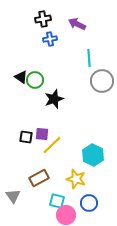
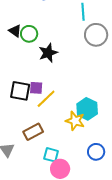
black square: (26, 137) -> (20, 91), size x1.5
yellow star: (76, 179) -> (75, 121), moved
blue circle: (89, 203) -> (96, 152), moved

